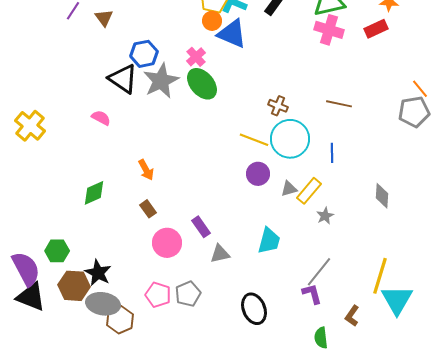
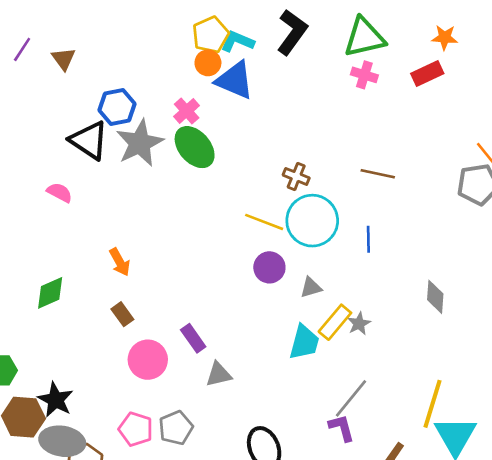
pink cross: (329, 30) -> (364, 75), size x0.7
yellow rectangle: (309, 191) -> (335, 322), moved
cyan trapezoid: (269, 241) -> (304, 342), moved

